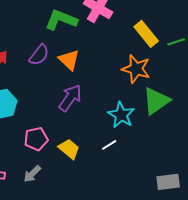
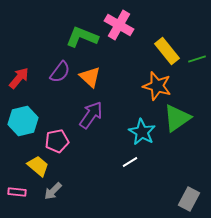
pink pentagon: (36, 139) -> (57, 141), moved
yellow trapezoid: (69, 149) -> (38, 166), moved
gray rectangle: (168, 182) -> (189, 199), turned -55

